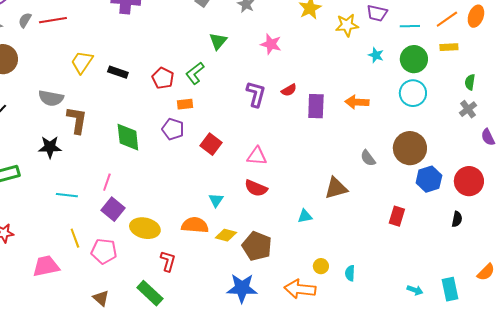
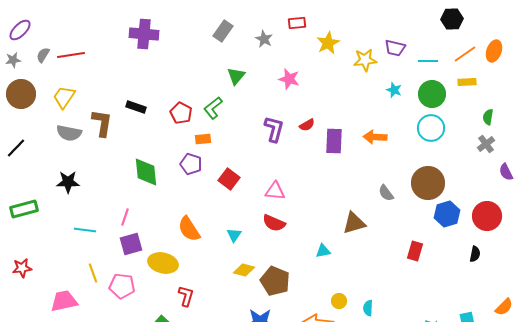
yellow trapezoid: (82, 62) -> (64, 97), moved
brown L-shape: (77, 120) -> (102, 123), moved
purple square: (113, 209) -> (131, 244), turned 35
orange semicircle: (195, 225) -> (189, 229), moved, turned -128

